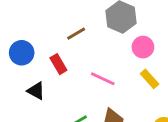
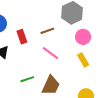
brown line: (76, 34) -> (47, 31), moved

